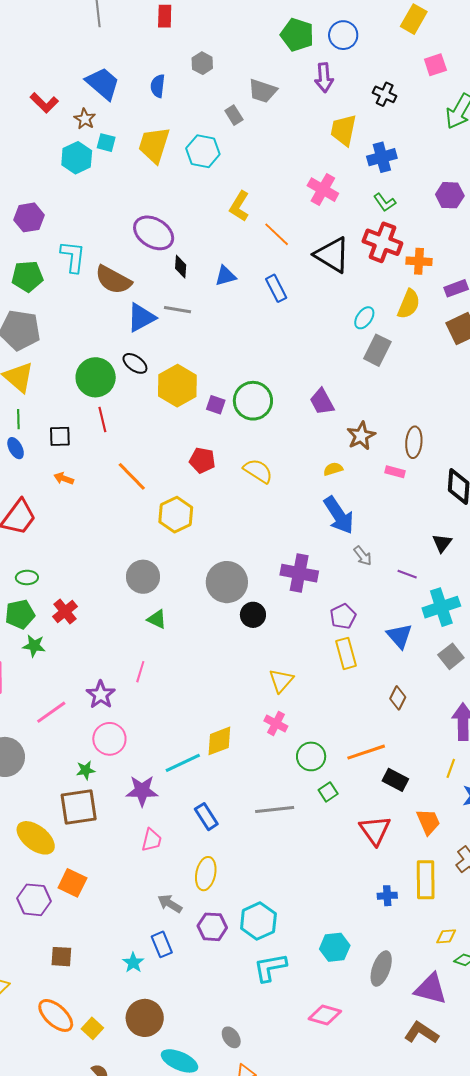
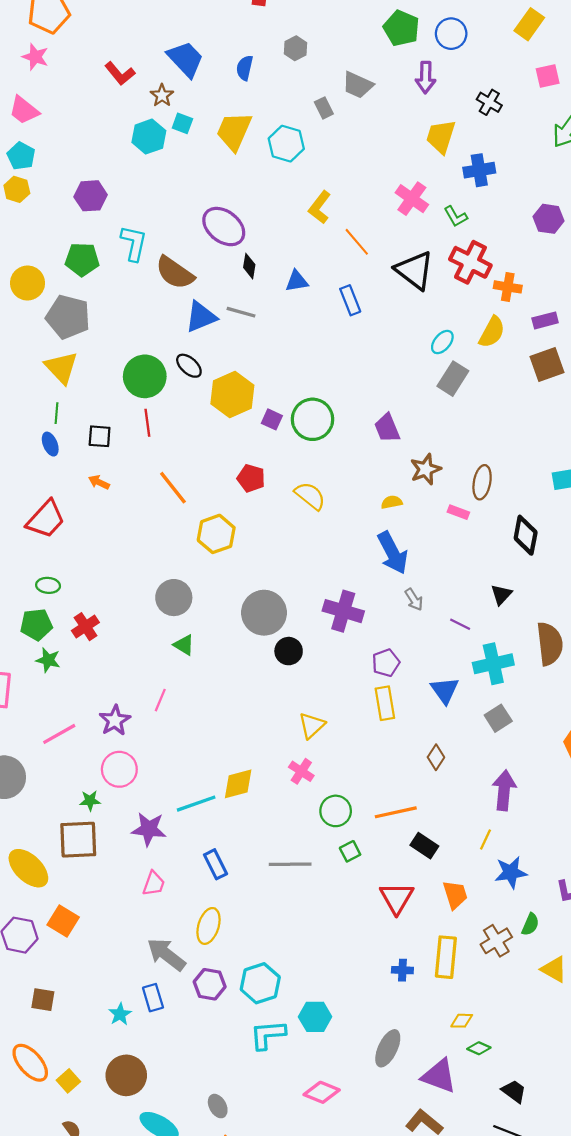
green L-shape: (385, 202) -> (456, 216), moved
gray arrow: (170, 904) -> (166, 954), size x1.5
cyan hexagon: (335, 947) -> (315, 1017), moved

